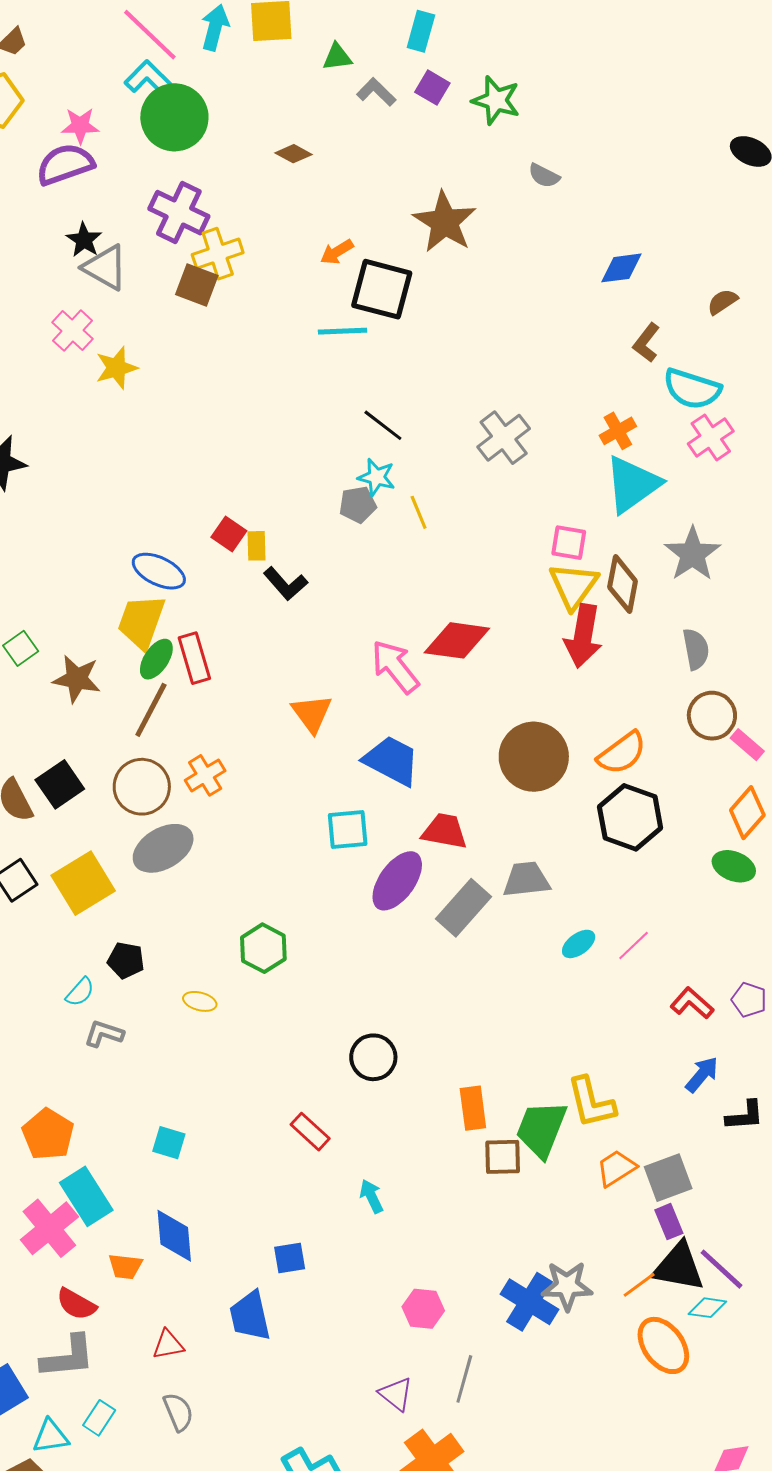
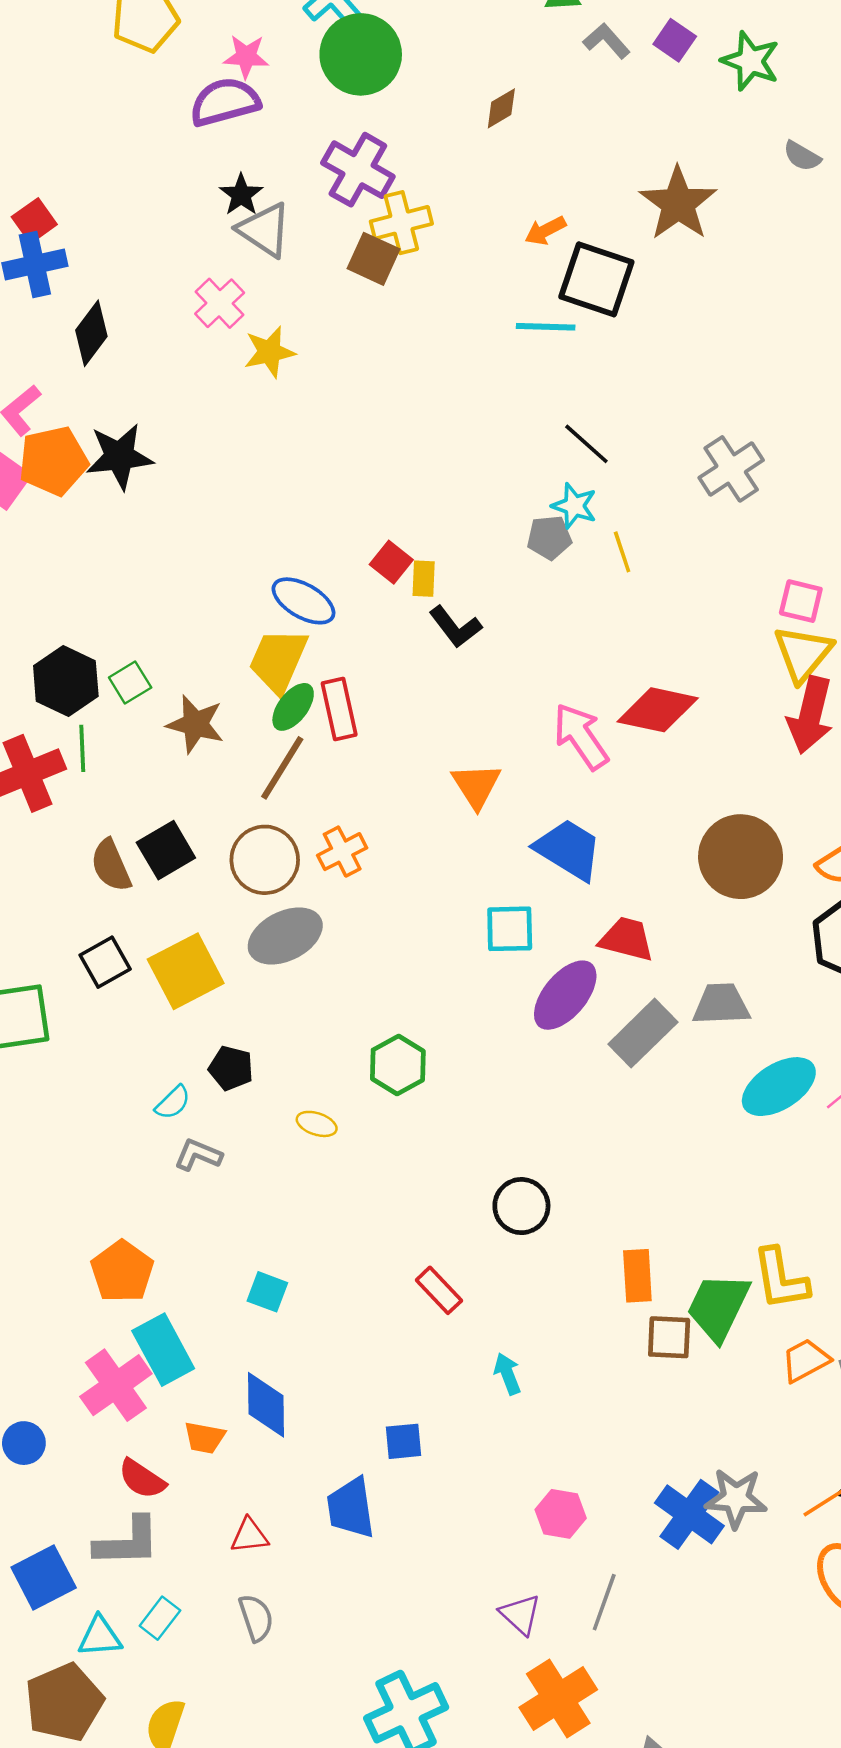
brown diamond: (293, 154) -> (501, 108), turned -63
cyan ellipse: (579, 944) -> (779, 1087), size x1.8

